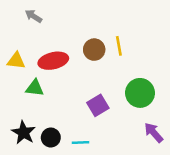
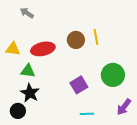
black star: (24, 133) -> (30, 93), moved
purple arrow: (154, 133) -> (124, 107), turned -102
black circle: (51, 138) -> (18, 111), moved
cyan line: (81, 142) -> (87, 114), moved

